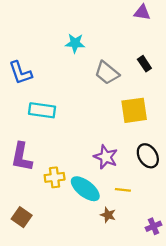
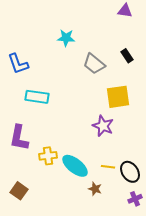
black ellipse: (148, 156) -> (130, 172), moved
purple star: (106, 157) -> (103, 126), moved

